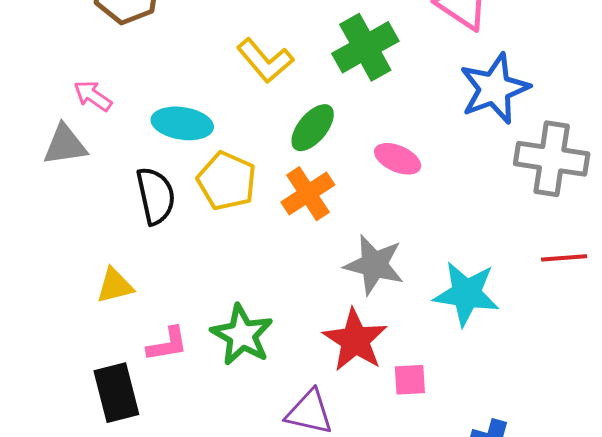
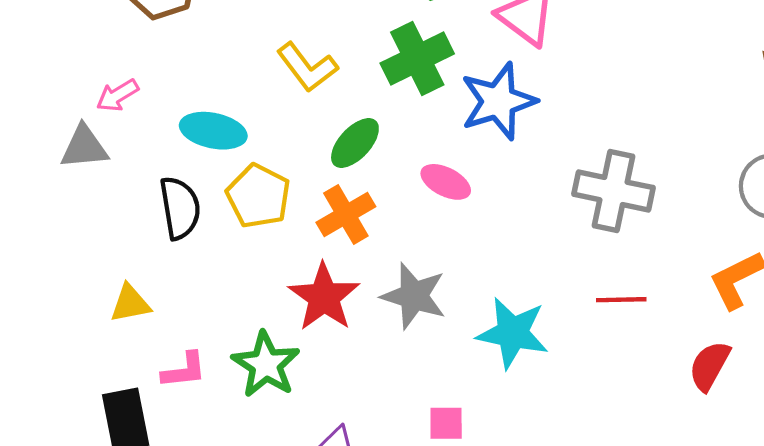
blue star: (494, 89) -> (498, 101), moved
pink arrow: (93, 96) -> (117, 95), turned -69
red star: (355, 340) -> (324, 297), moved

